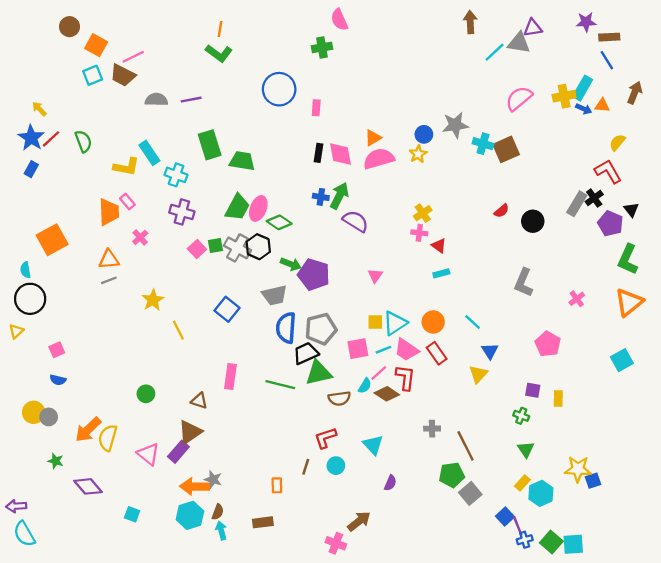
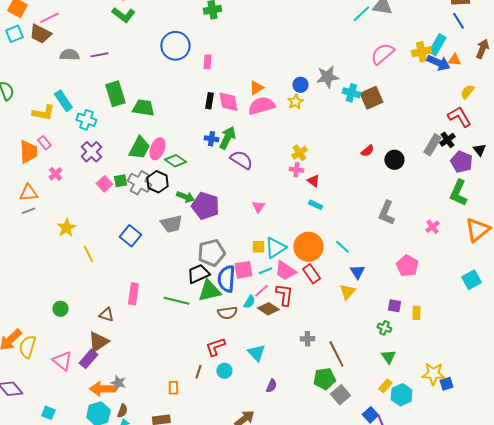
blue arrow: (584, 109) -> (438, 63), size x1.6
purple cross: (182, 212) -> (91, 152), turned 30
green L-shape: (628, 259) -> (458, 193), moved
cyan rectangle: (441, 273) -> (315, 205), turned 40
orange circle: (433, 322) -> (308, 247), size x1.5
blue semicircle: (286, 328) -> (226, 279), moved

